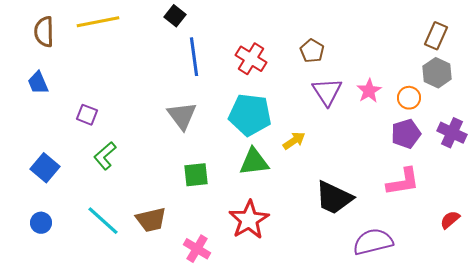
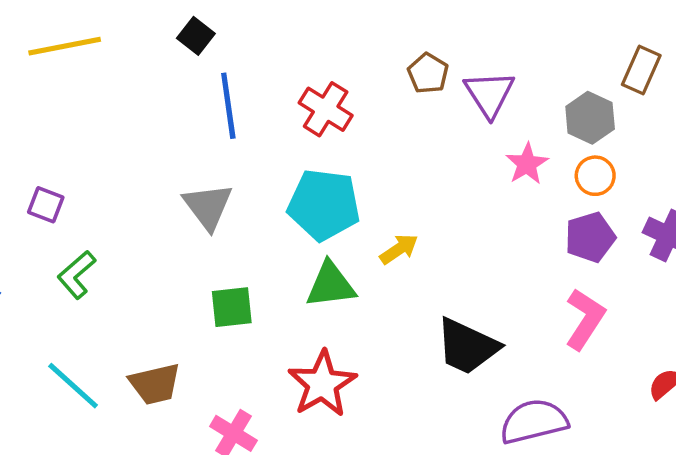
brown pentagon: (312, 51) -> (428, 73), moved
gray hexagon: (437, 73) -> (590, 118), moved
purple triangle: (327, 92) -> (489, 94), moved
pink L-shape: (403, 182) -> (585, 319), turned -48

